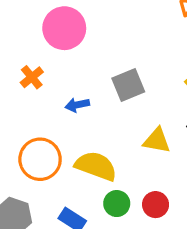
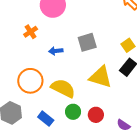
yellow triangle: (157, 141) -> (101, 77), size x1.4

